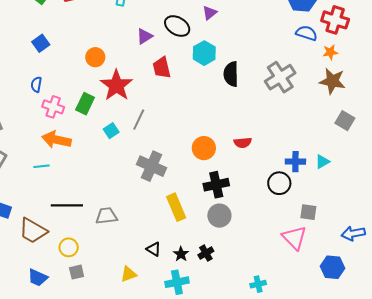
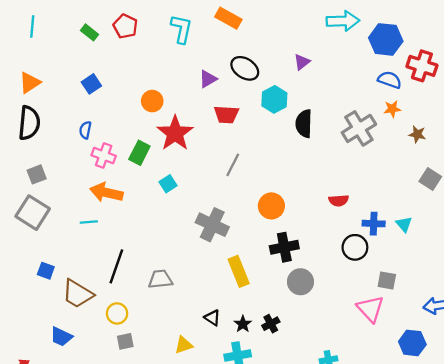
purple triangle: (210, 13) -> (302, 62), moved
orange star: (330, 52) -> (392, 109), moved
red trapezoid: (162, 68) -> (226, 115), turned -75
brown star: (332, 81) -> (417, 134), size x0.6
gray line: (139, 120) -> (233, 165), moved
red semicircle: (243, 143) -> (339, 200), moved
cyan triangle: (322, 162) -> (404, 224), turned -42
black line: (67, 205) -> (116, 266), turned -72
gray circle: (219, 216) -> (300, 282), moved
blue trapezoid: (38, 278) -> (61, 337), moved

